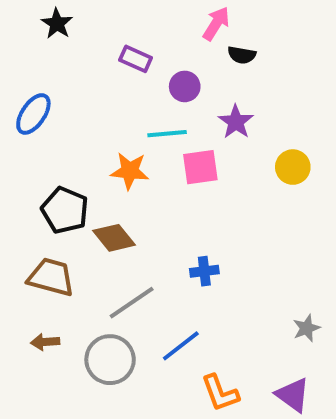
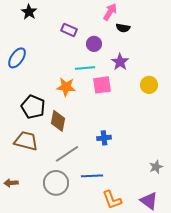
brown diamond: (114, 238) -> (58, 121), turned 50
brown arrow: (45, 342) -> (11, 183), moved
blue line: (181, 346) -> (92, 176), turned 35

